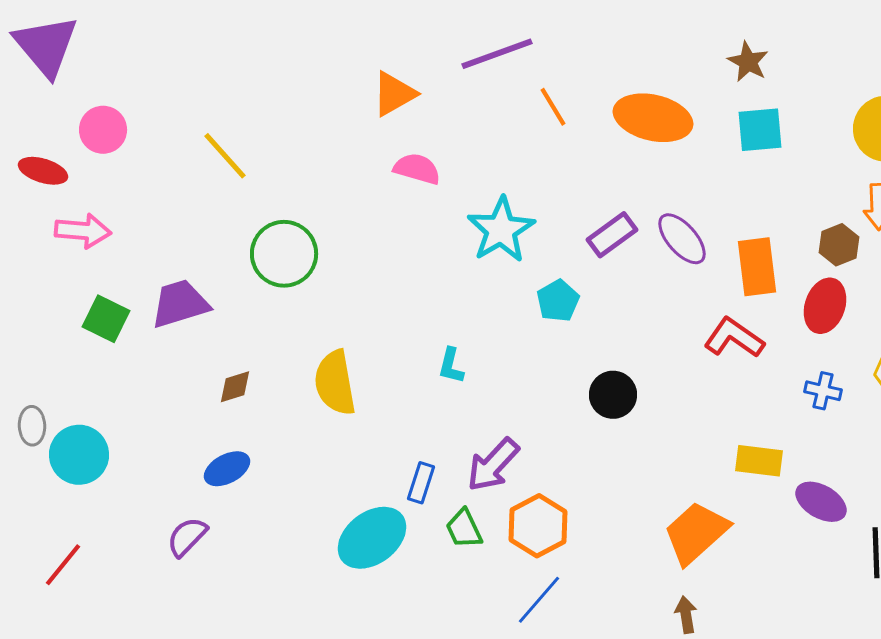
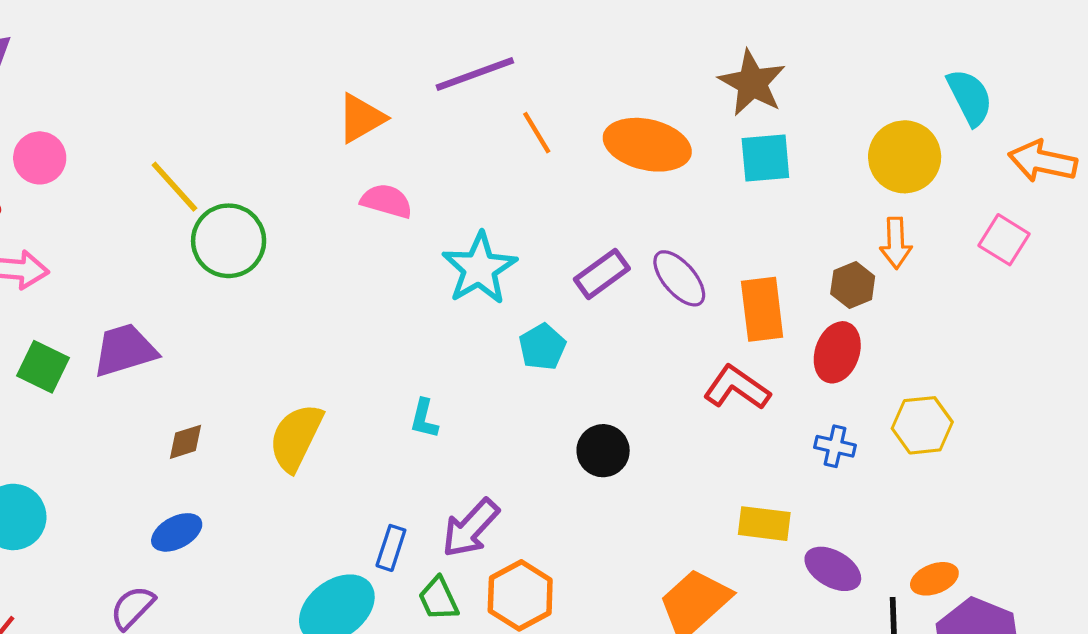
brown star: (748, 62) -> (752, 83), size x1.5
green circle: (284, 254) -> (229, 241), moved
yellow semicircle: (335, 383) -> (296, 437), turned 36

